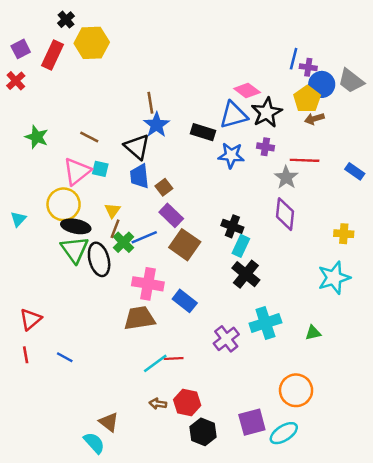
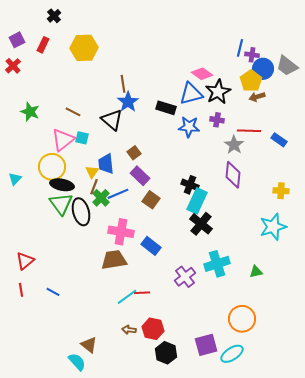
yellow hexagon: (92, 43) -> (84, 48), moved
red rectangle: (53, 55) -> (43, 45), size x0.7
blue rectangle: (355, 171) -> (279, 140), moved
blue trapezoid: (139, 176) -> (106, 164), moved
brown square: (185, 245) -> (151, 200), size x0.7
cyan rectangle: (241, 246) -> (197, 201), size x1.4

